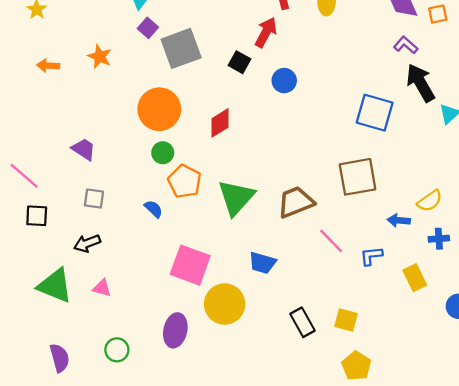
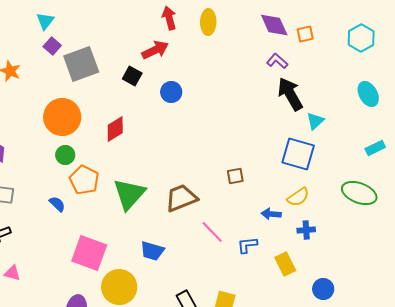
red arrow: (266, 32) -> (155, 50), turned 36
blue square: (375, 113) -> (298, 154), moved
brown square: (358, 177) -> (235, 176), size x0.5

